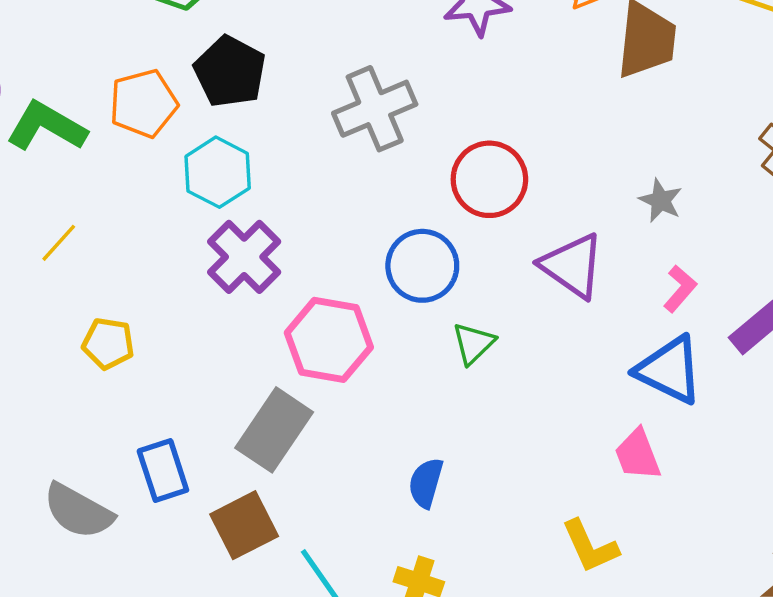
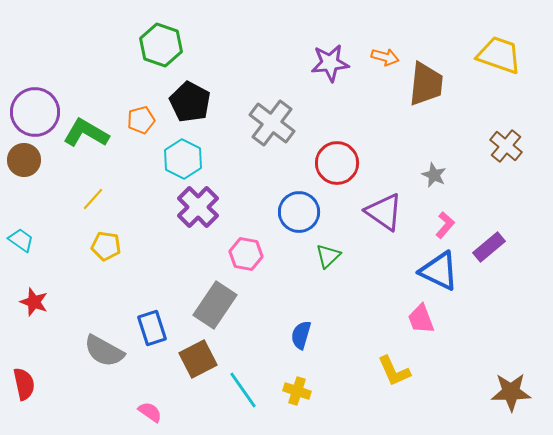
orange pentagon: (143, 103) -> (141, 120), size x0.7
gray cross: (375, 109) -> (272, 123), turned -30
pink hexagon: (329, 340) -> (246, 254), size x0.7
yellow pentagon: (108, 343) -> (106, 246), moved

